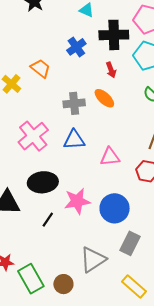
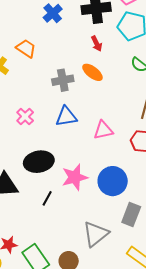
blue cross: (76, 47) -> (53, 13), moved
pink cross: (33, 136) -> (25, 117), size x0.6

